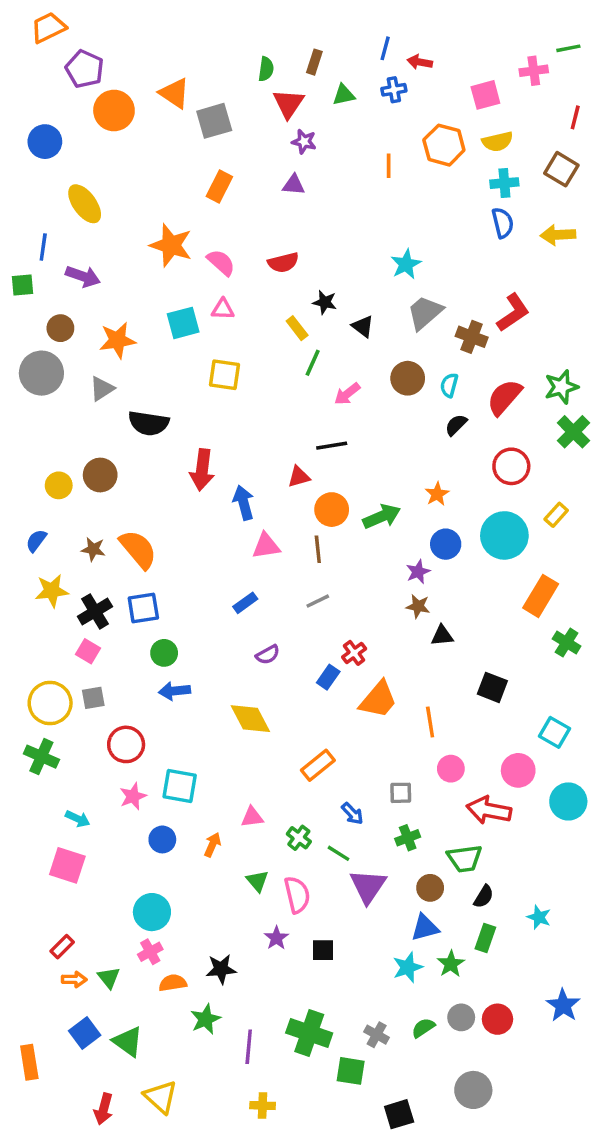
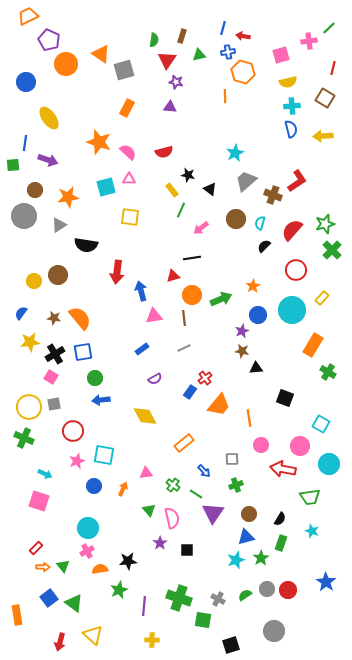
green line: (568, 48) -> (329, 28), turned -32
orange hexagon: (444, 145) -> (243, 72), moved
green trapezoid: (465, 858) -> (310, 497), moved

